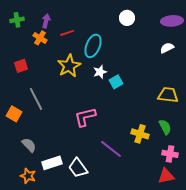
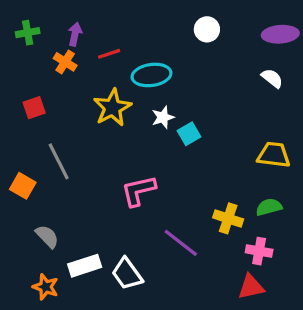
cyan ellipse: (93, 46) -> (152, 75), turned 60
white semicircle: (167, 48) -> (272, 78), turned 64
green semicircle: (165, 127) -> (269, 207), turned -77
pink cross: (170, 154) -> (259, 251), moved
red triangle: (166, 176) -> (251, 287), moved

